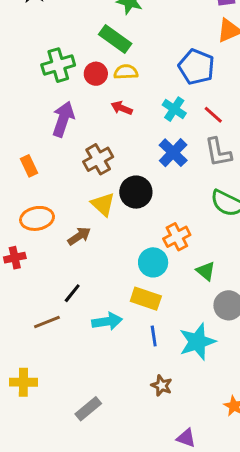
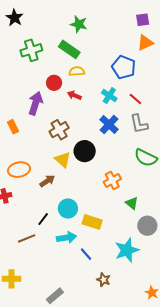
green cross: (58, 65) -> (31, 50), moved
red circle: (96, 74) -> (54, 83), moved
orange rectangle: (29, 166) -> (13, 127), moved
cyan circle: (153, 262) -> (68, 209), moved
blue line: (154, 336) -> (86, 254), moved, turned -32

